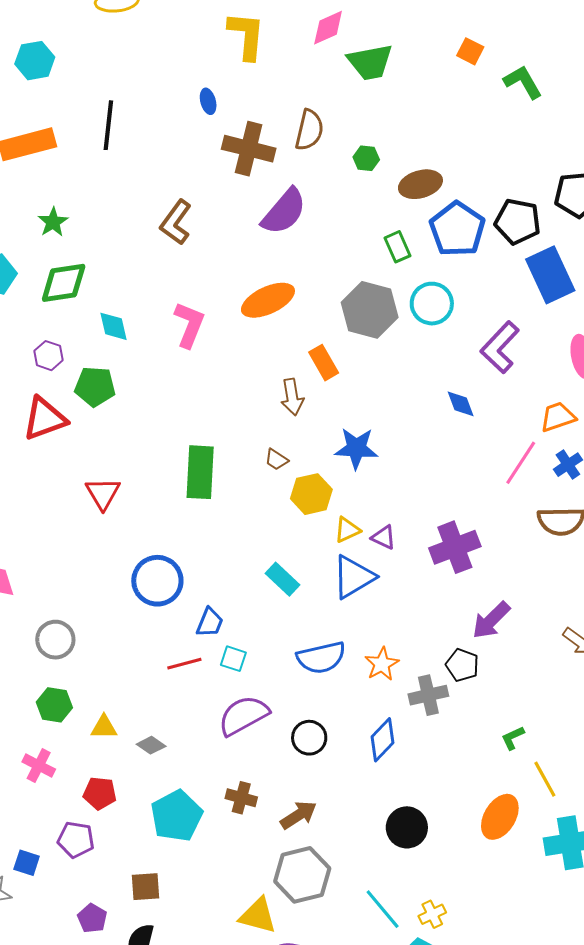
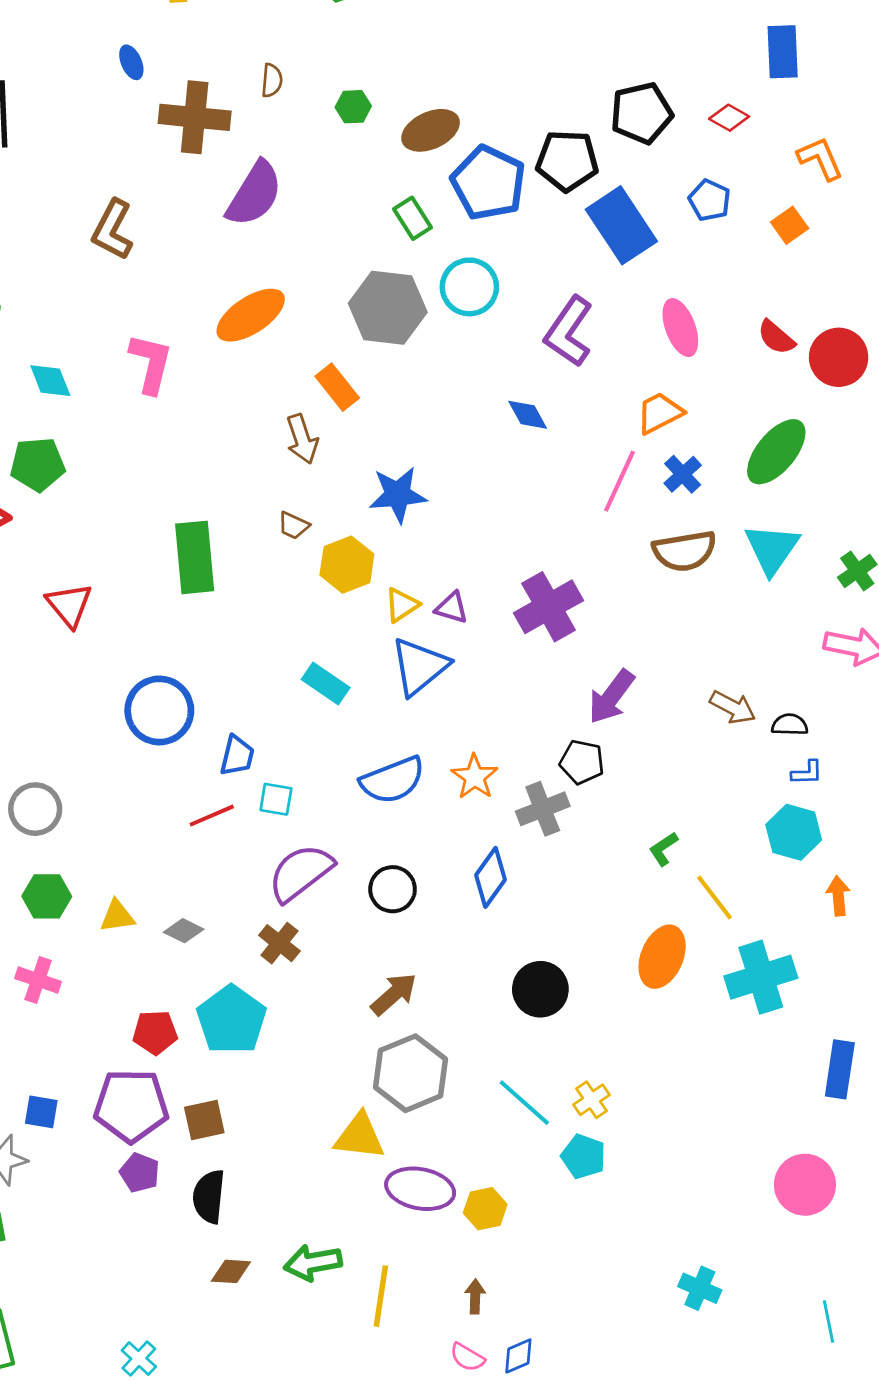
brown semicircle: (309, 130) -> (272, 80), size x0.6
red pentagon: (100, 793) -> (155, 1032), moved
brown cross: (241, 798) -> (279, 943), moved, turned 32
purple pentagon: (76, 840) -> (131, 1106), moved, size x1.5

